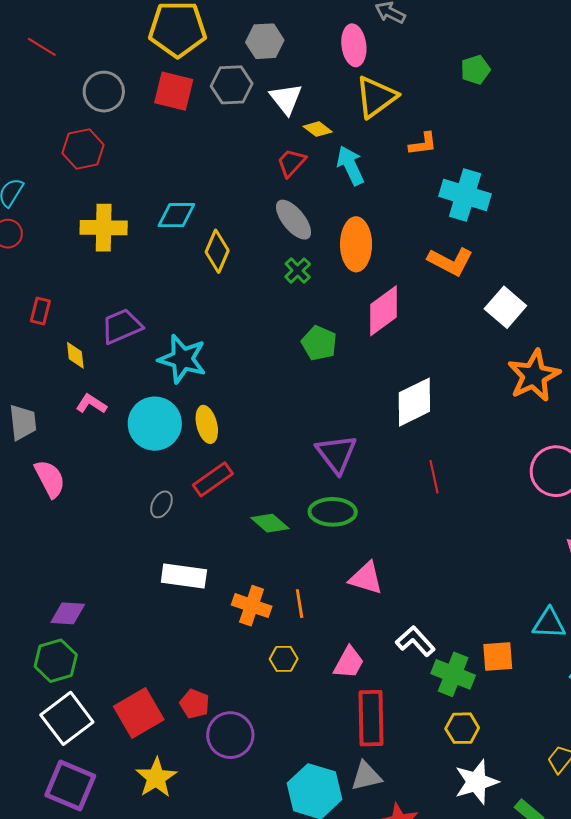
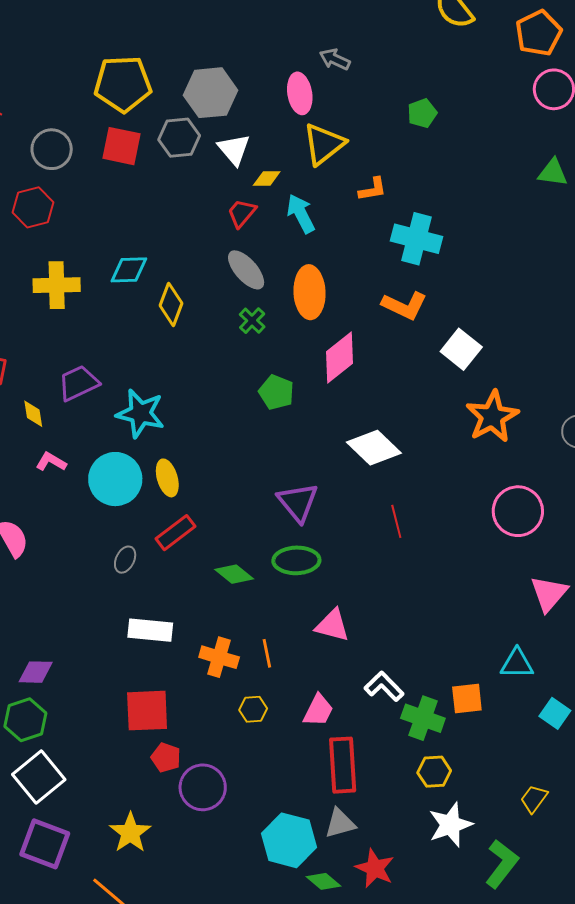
gray hexagon: (265, 41) -> (211, 93), size x1.4
yellow diamond: (318, 129) -> (267, 179), turned -36
white diamond: (414, 402) -> (374, 448), turned 72
red square: (139, 713) -> (147, 711), moved, turned 30

